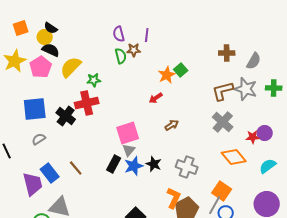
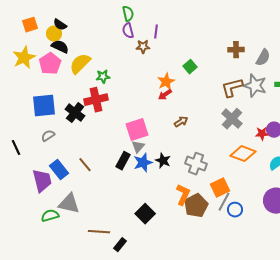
green semicircle: (121, 56) -> (128, 14), moved
orange star: (167, 75) -> (166, 82), moved
orange diamond: (234, 157) -> (243, 154), turned -30
orange square: (222, 191) -> (220, 188), moved, turned 30

